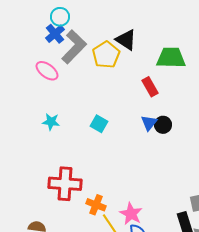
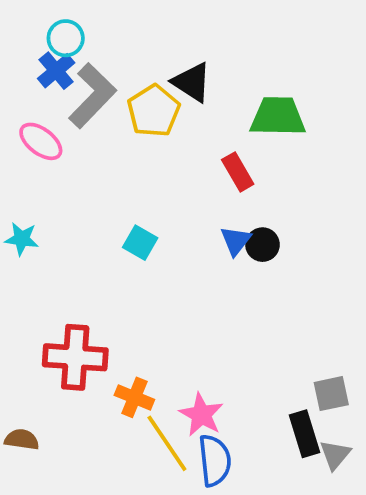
cyan star: (51, 122) -> (22, 239), moved

